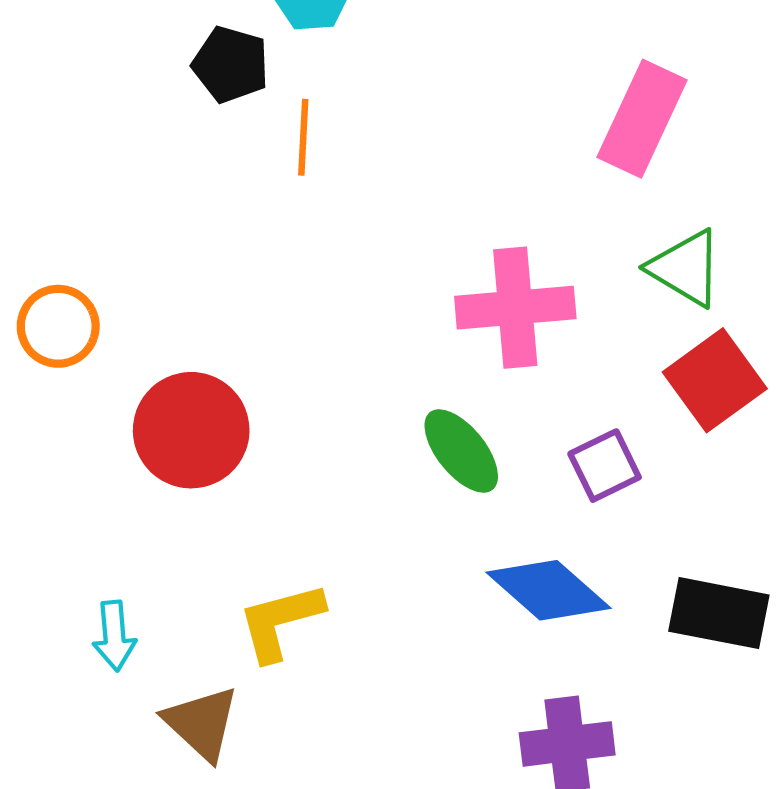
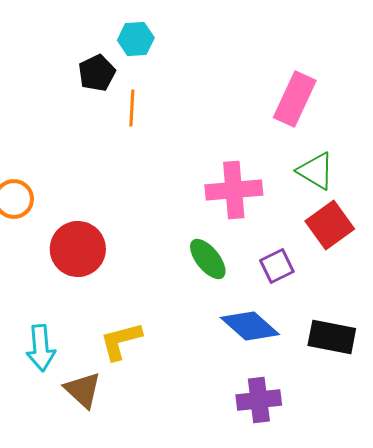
black pentagon: (231, 65) -> (97, 73), turned 30
cyan arrow: (114, 636) -> (41, 348), size x1.4

